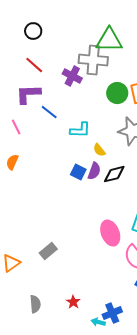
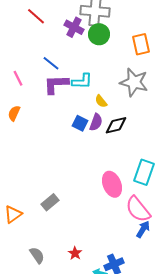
green circle: (117, 93) -> (99, 34), moved
purple L-shape: (28, 94) -> (56, 84), moved
gray semicircle: (35, 304) -> (37, 255), turned -30

